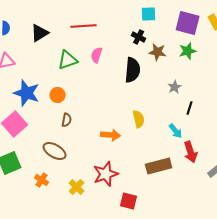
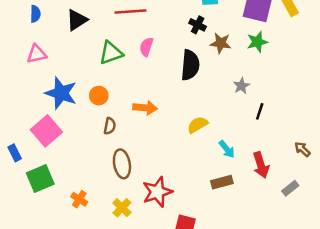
yellow semicircle: (139, 119) -> (198, 125), turned -108
cyan arrow: (176, 131) -> (227, 149), moved
orange arrow: (111, 135) -> (145, 108), moved
brown ellipse: (55, 151) -> (122, 164), moved, turned 50
brown rectangle: (159, 166) -> (222, 182), size x0.7

